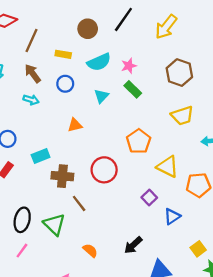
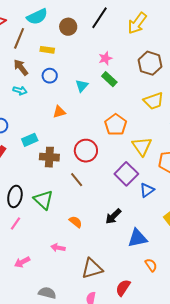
cyan semicircle: (99, 62) -> (37, 17), moved
yellow triangle: (168, 167) -> (142, 146), turned 30
purple square: (149, 197) -> (126, 174), size x1.6
brown line: (79, 203) -> (77, 180), moved

